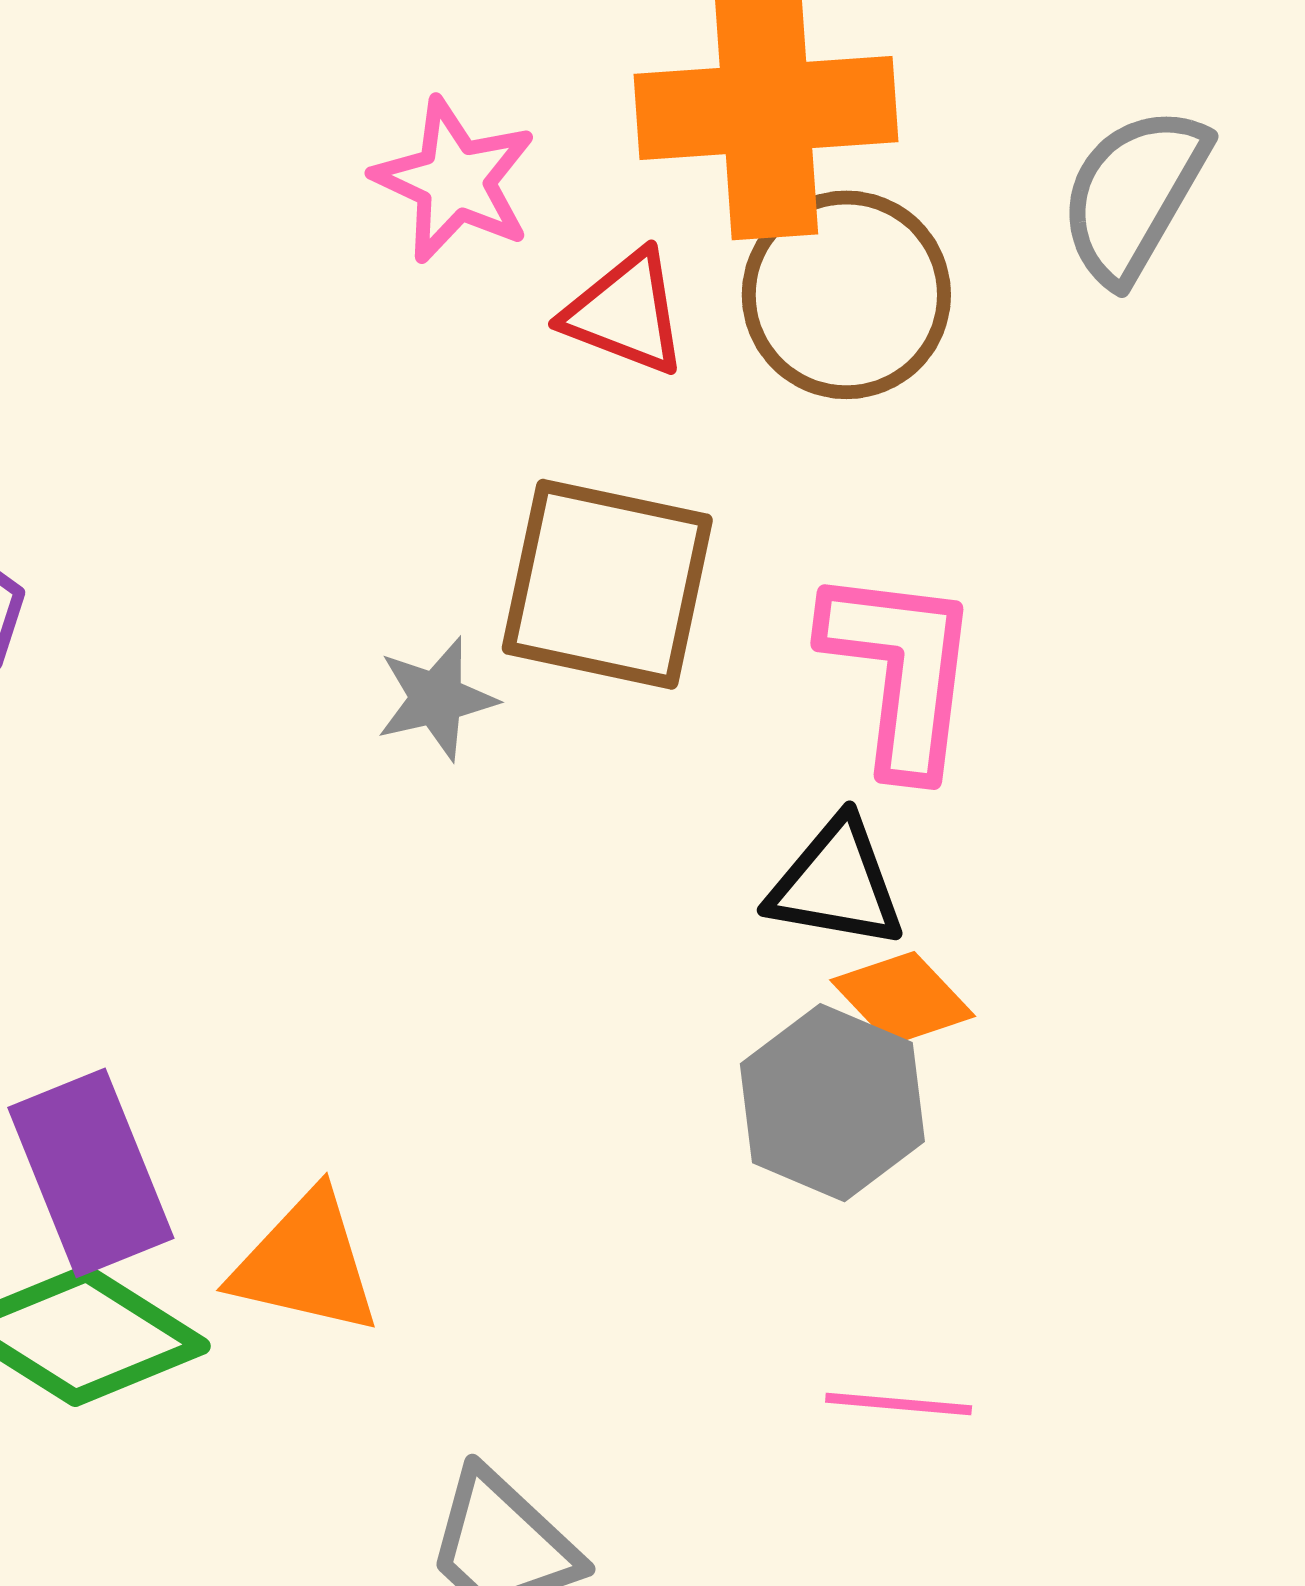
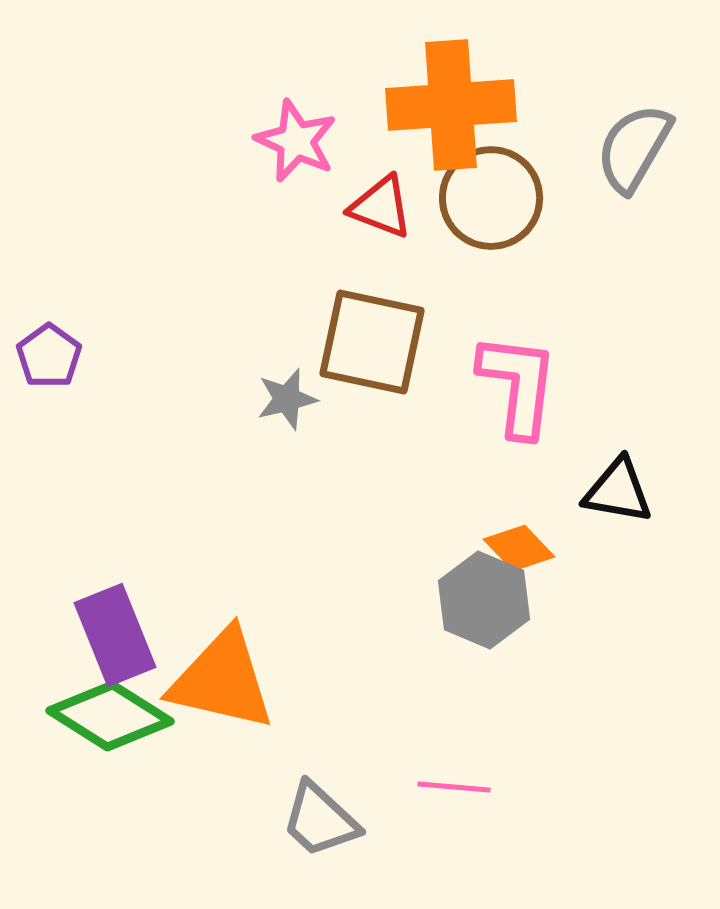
black triangle: (836, 884) -> (618, 491), moved
orange triangle: (306, 1263) -> (222, 680), size x1.4
pink line: (899, 1404) -> (454, 787), moved

